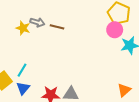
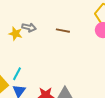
brown line: (57, 27) -> (63, 31), moved

